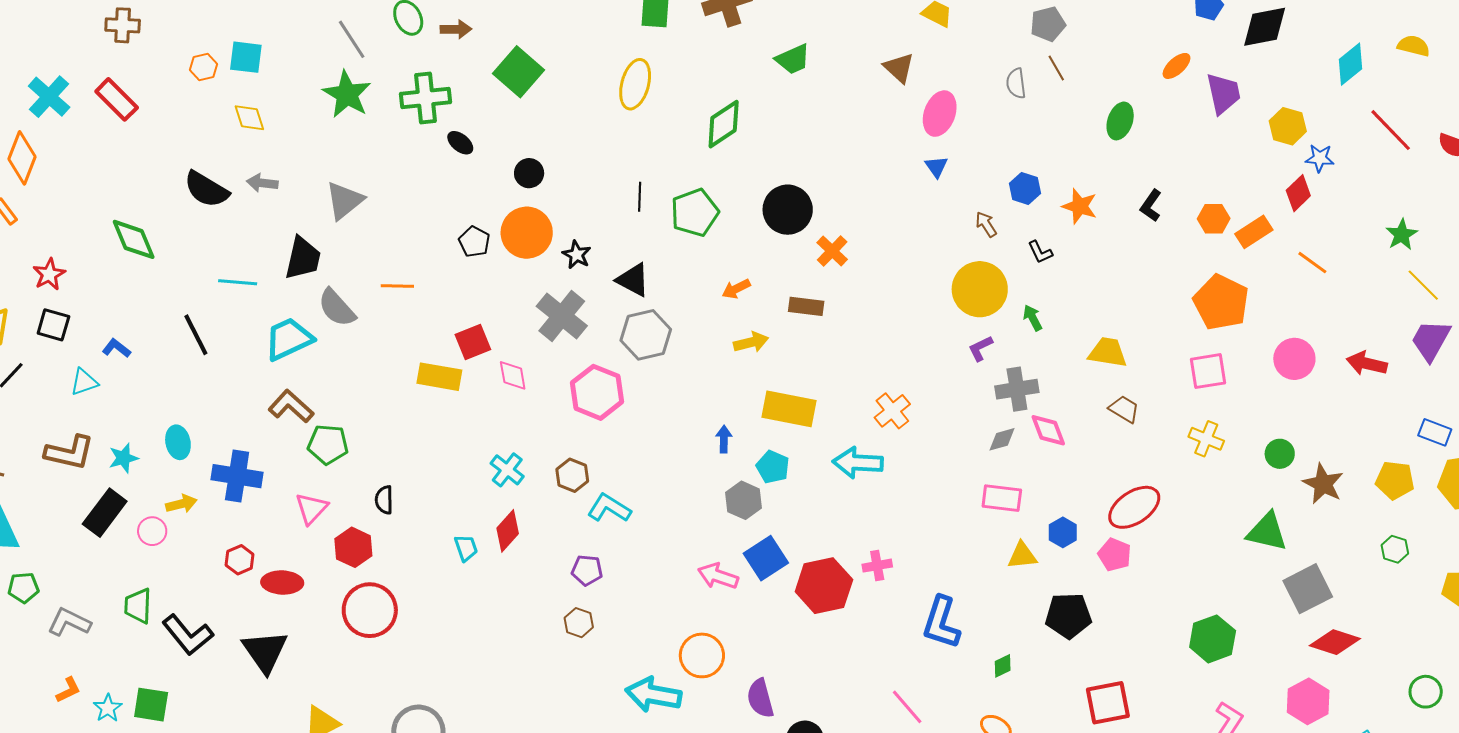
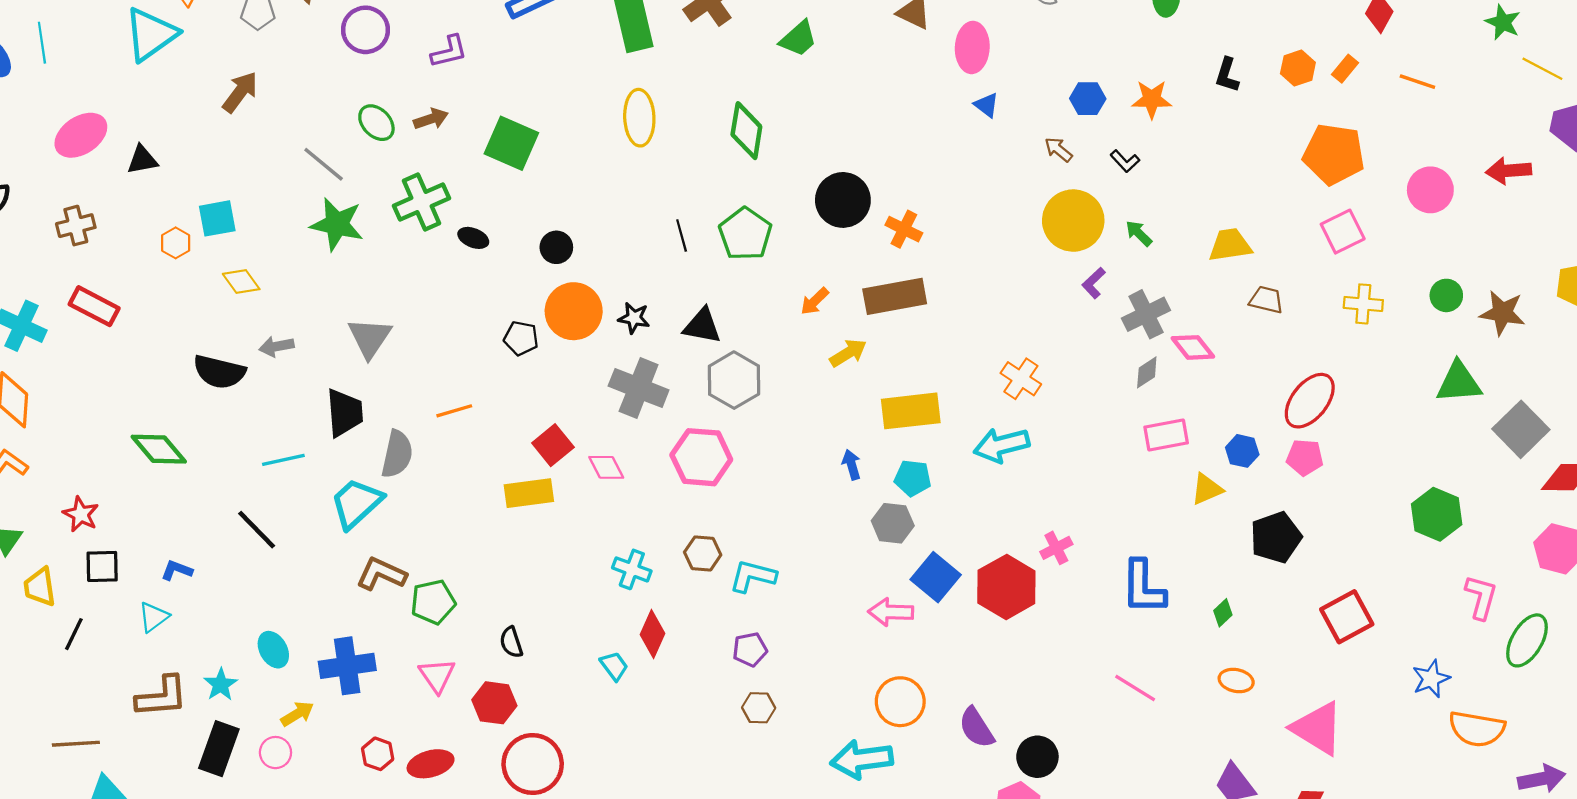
green diamond: (724, 124) -> (746, 131), turned -30
orange rectangle: (1254, 232) -> (1345, 69), size x0.7
brown rectangle: (806, 306) -> (895, 296), size x1.6
gray semicircle: (337, 308) -> (397, 454), turned -108

